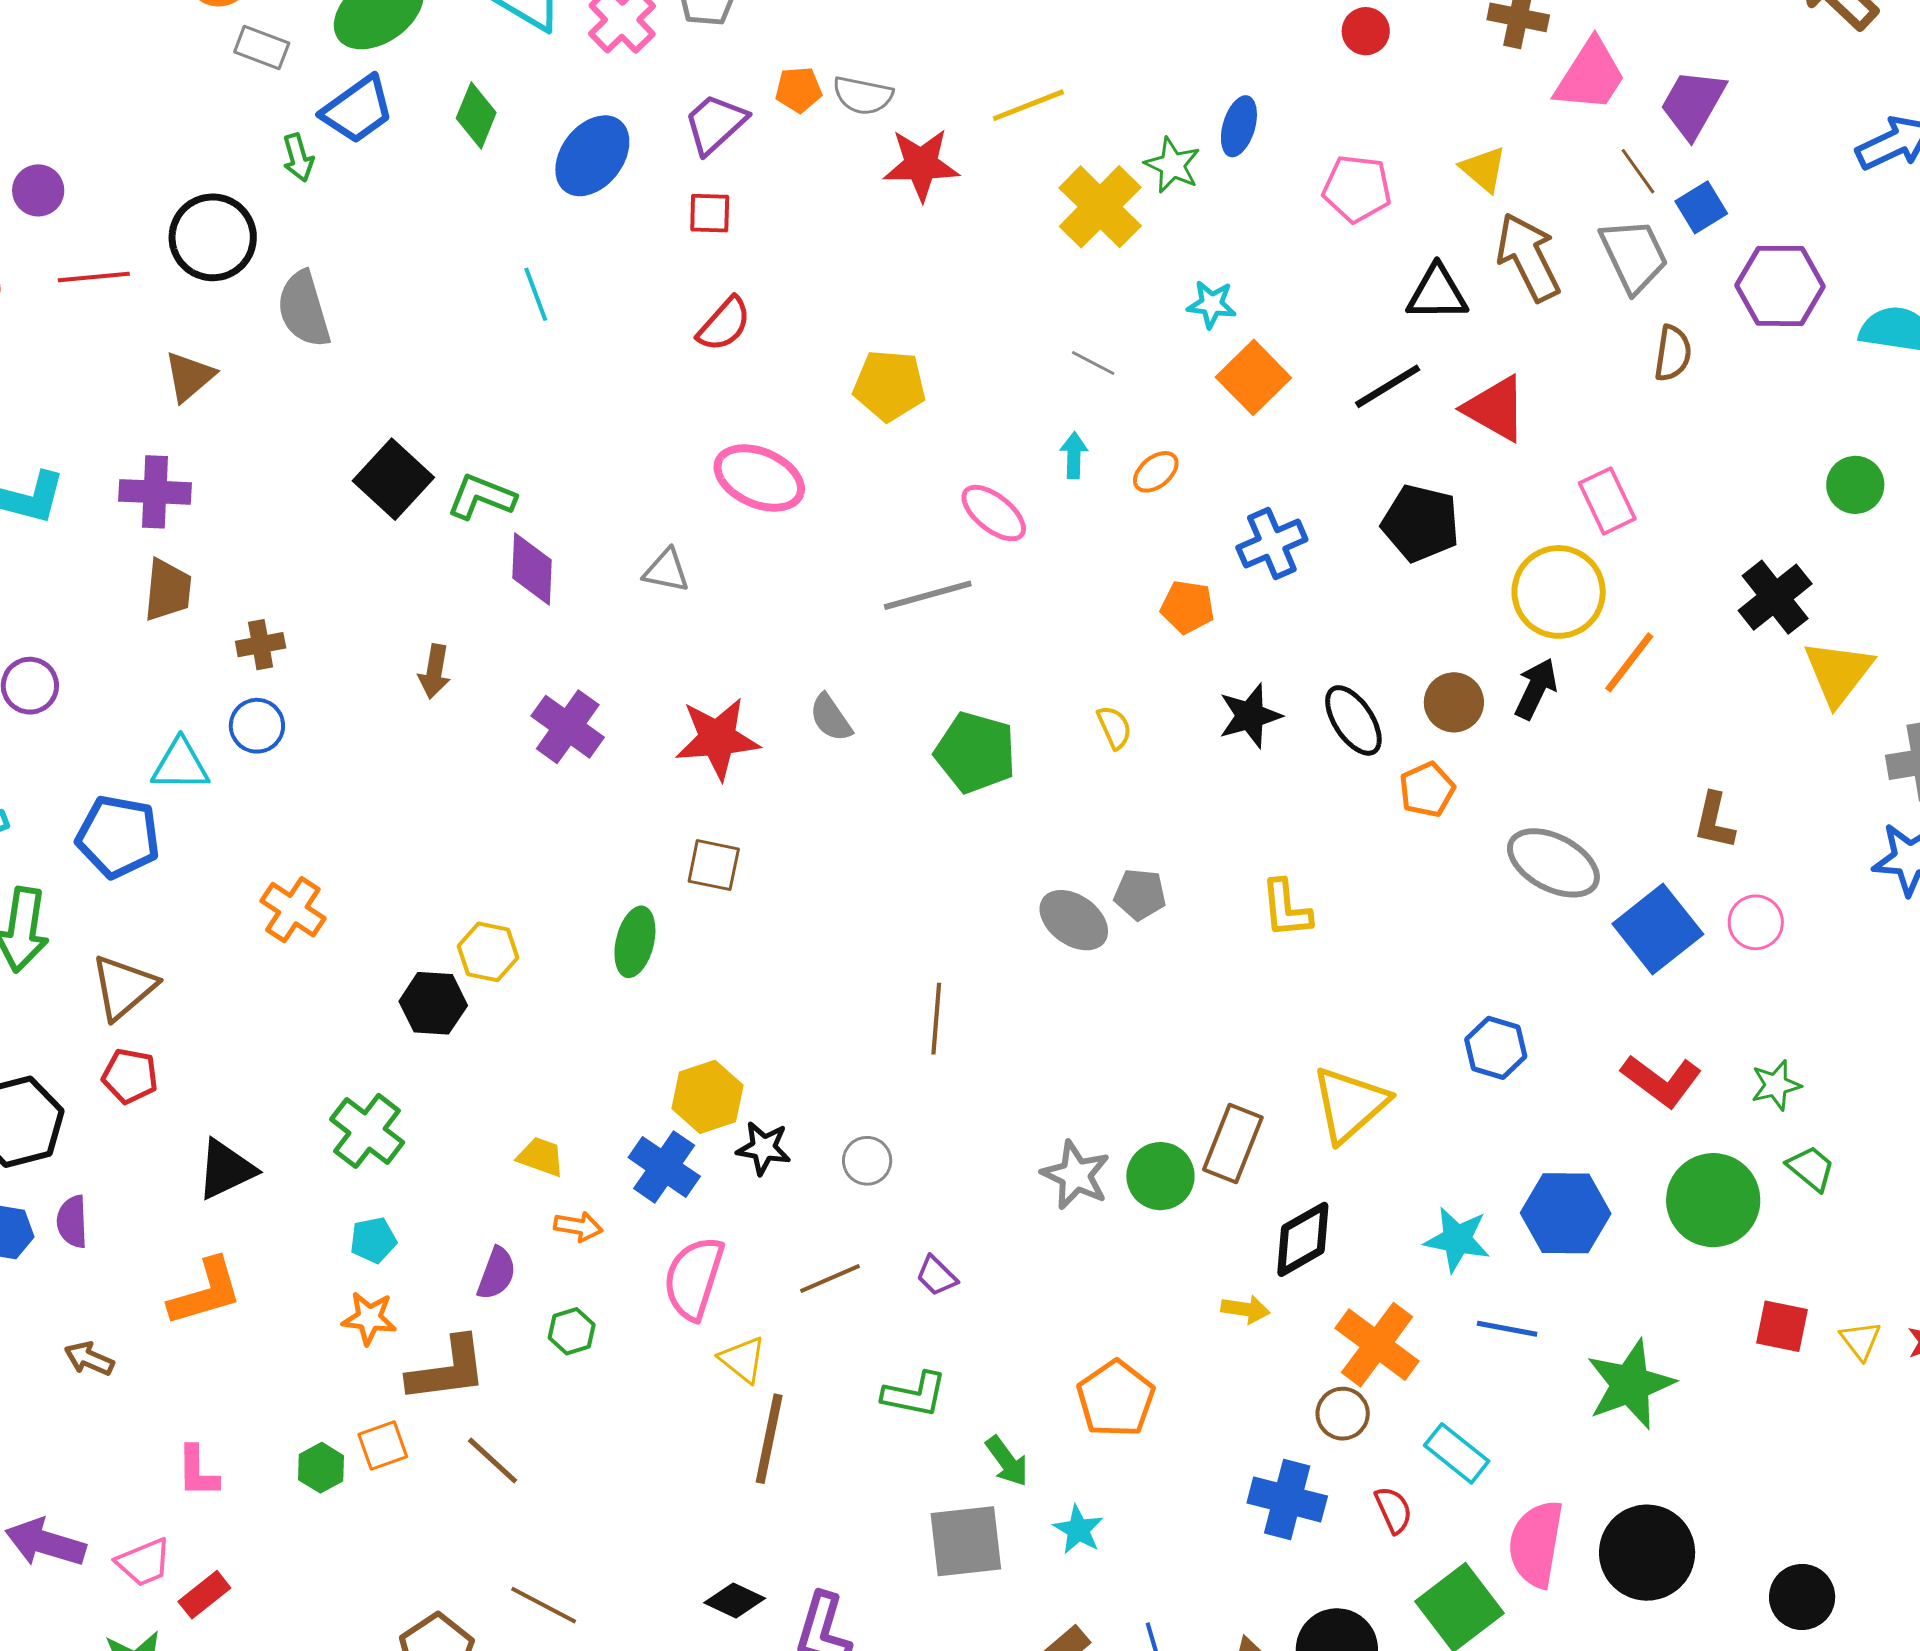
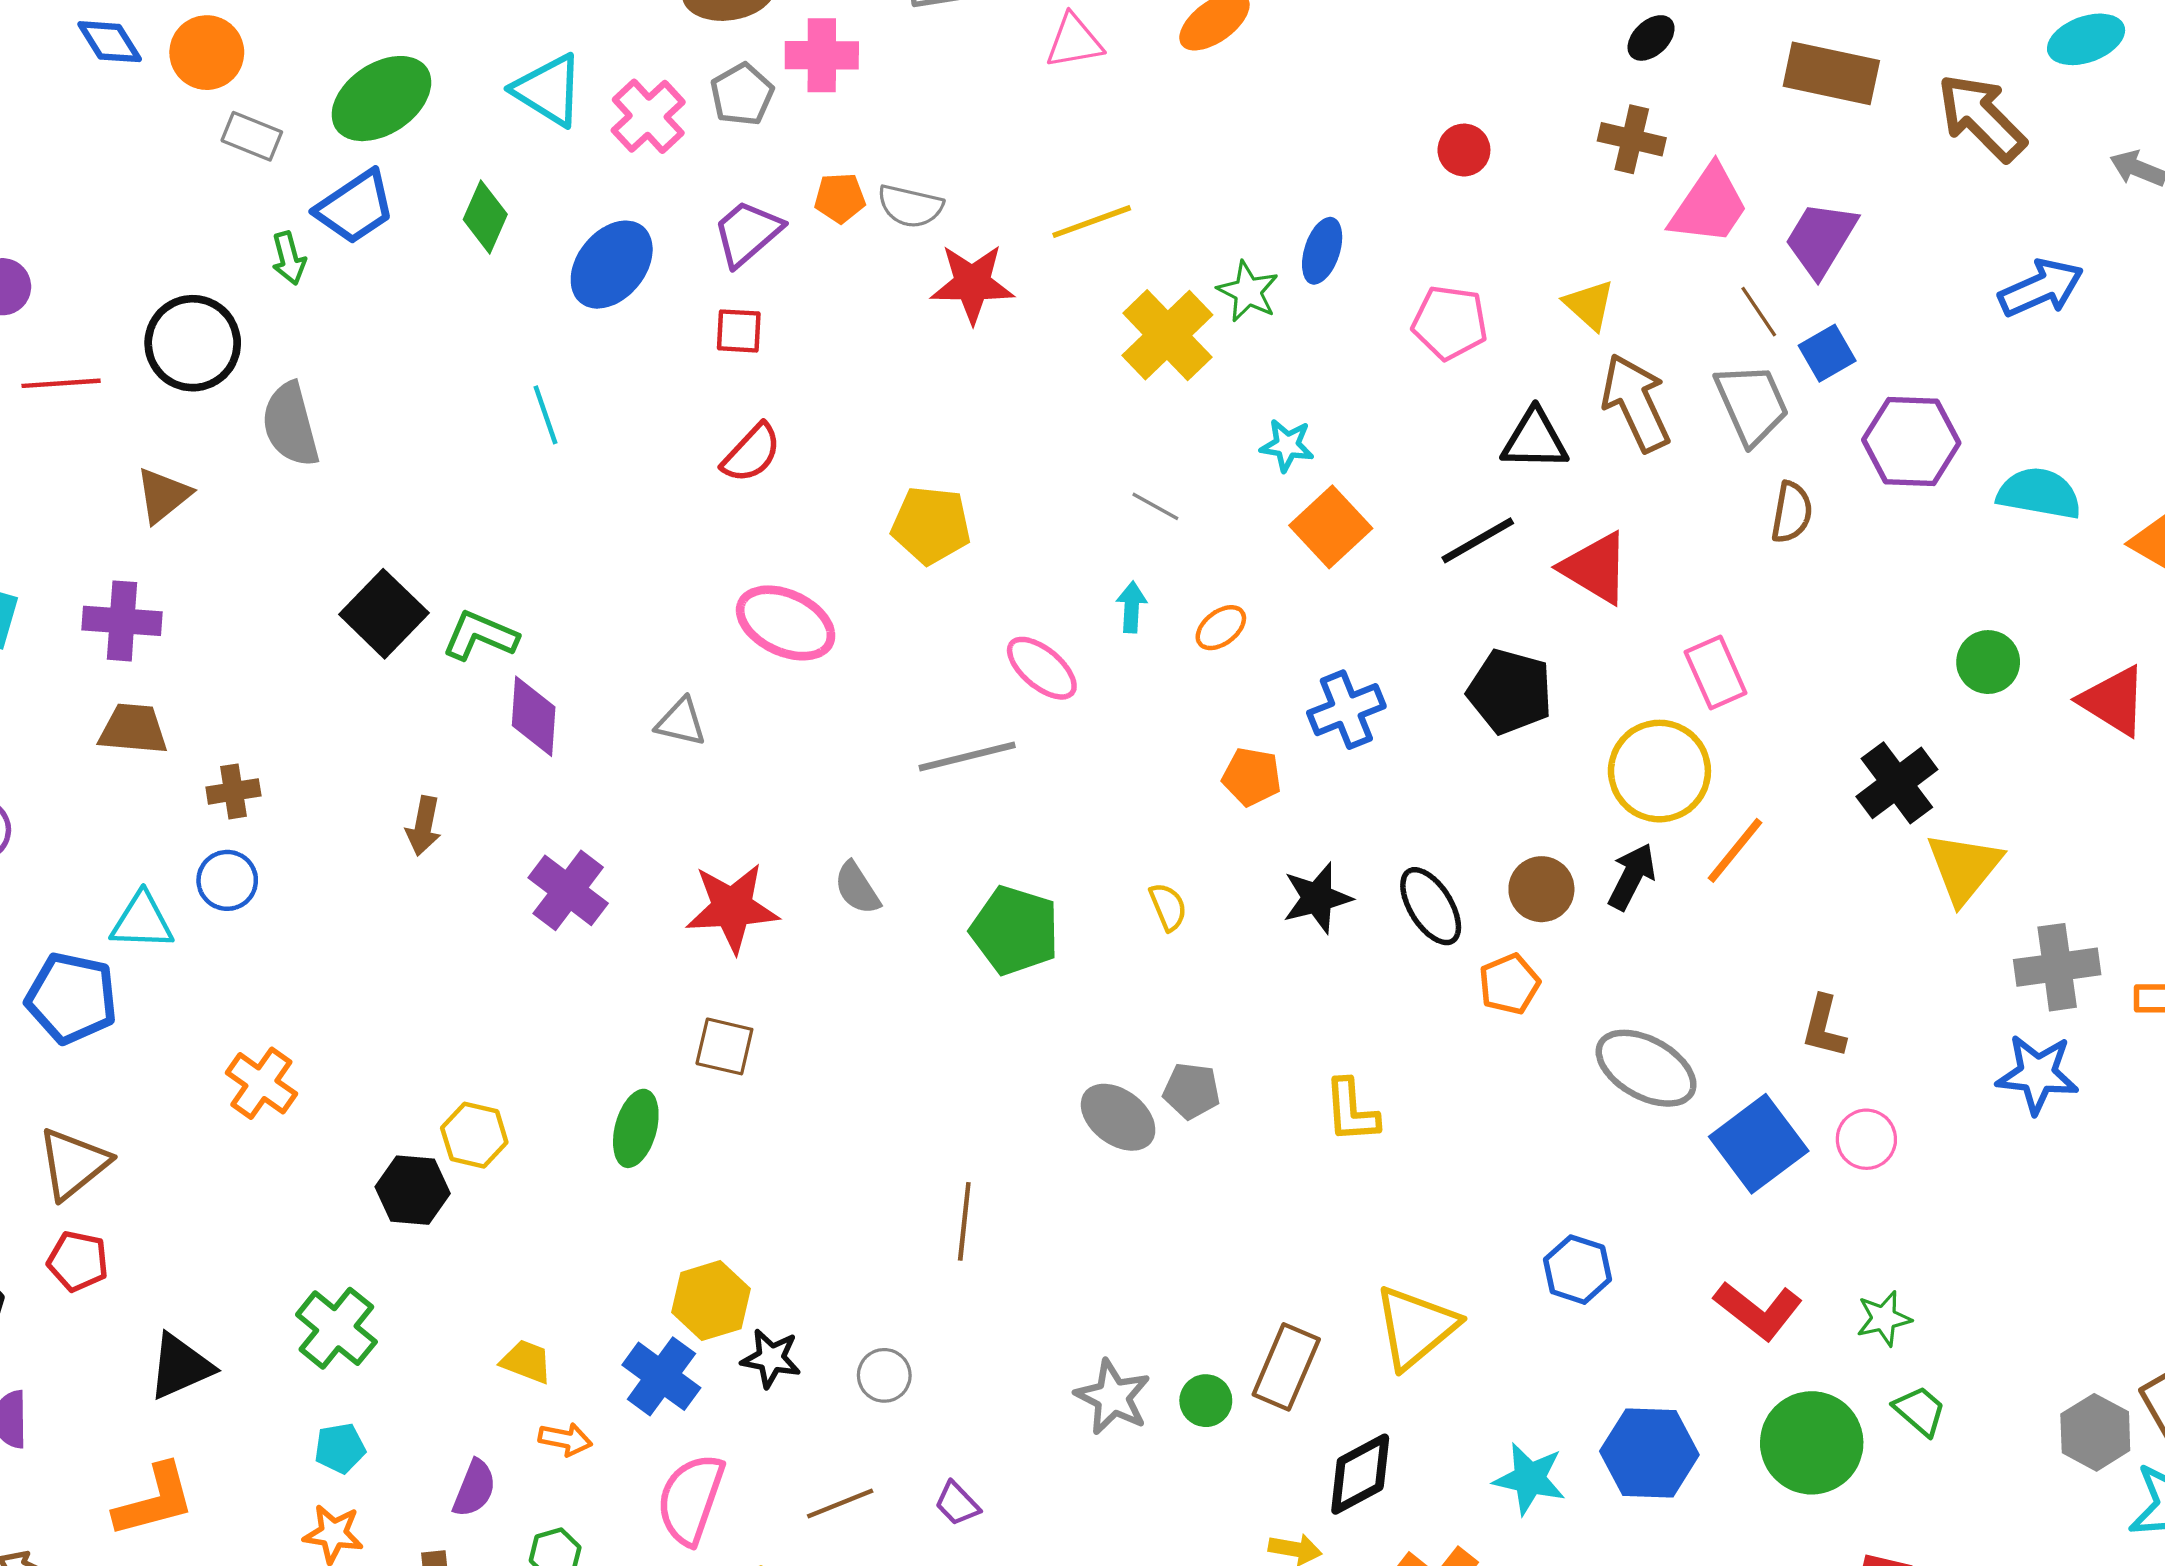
brown trapezoid: (168, 590) -> (133, 729), turned -92
green circle: (1160, 1176) -> (1206, 1401), size x0.7

